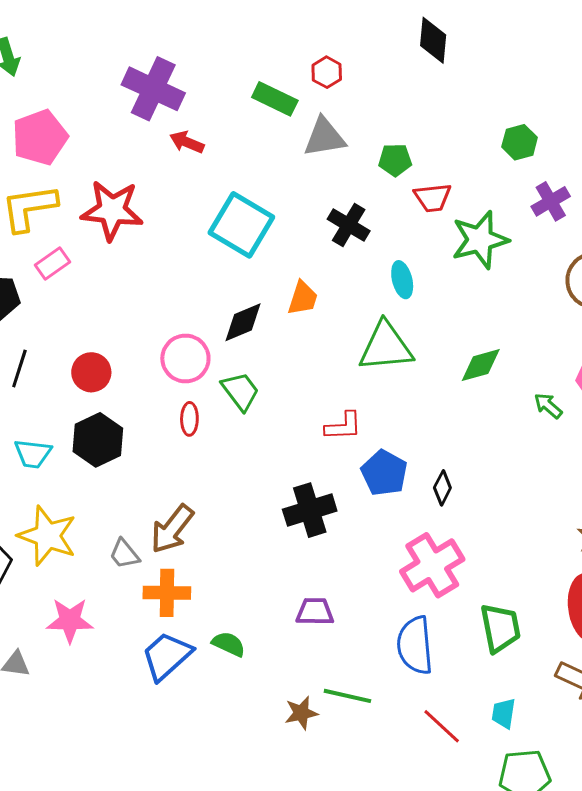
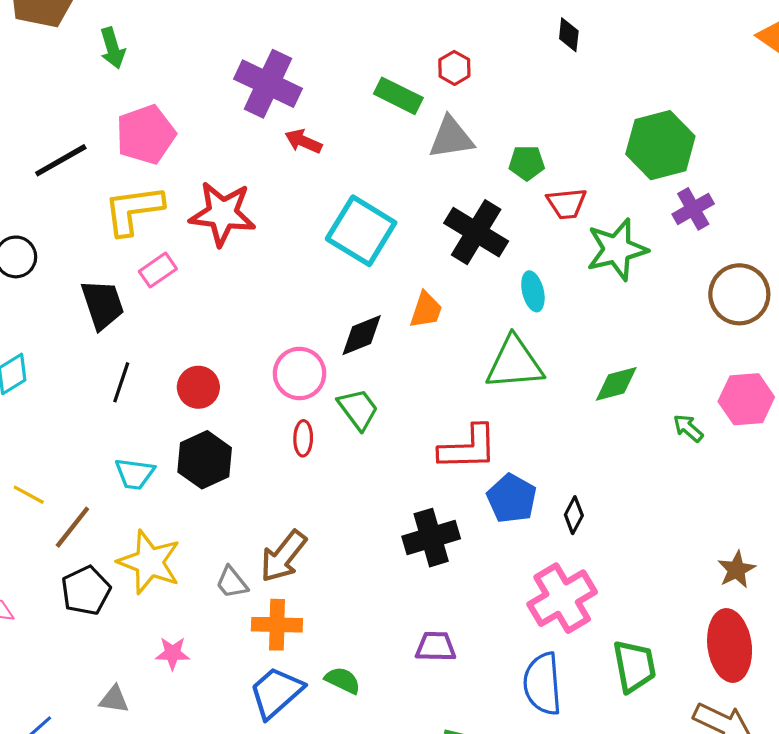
black diamond: (433, 40) -> (569, 35), size x0.7
green hexagon: (520, 142) -> (660, 145), size x1.8
black cross: (349, 225) -> (476, 232), size x1.4
red L-shape: (343, 426) -> (468, 448), size x1.5
pink star: (70, 620) -> (173, 653), size x0.7

